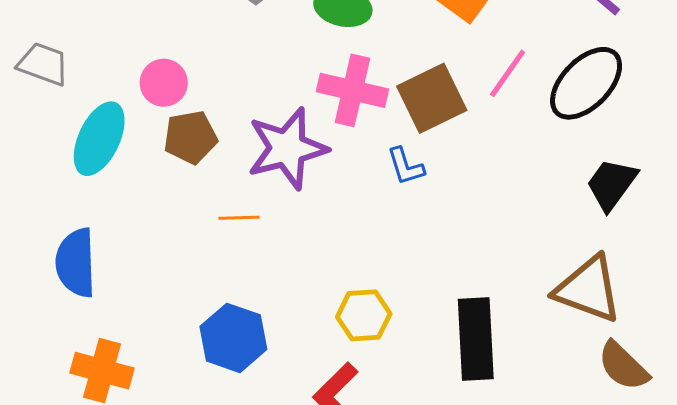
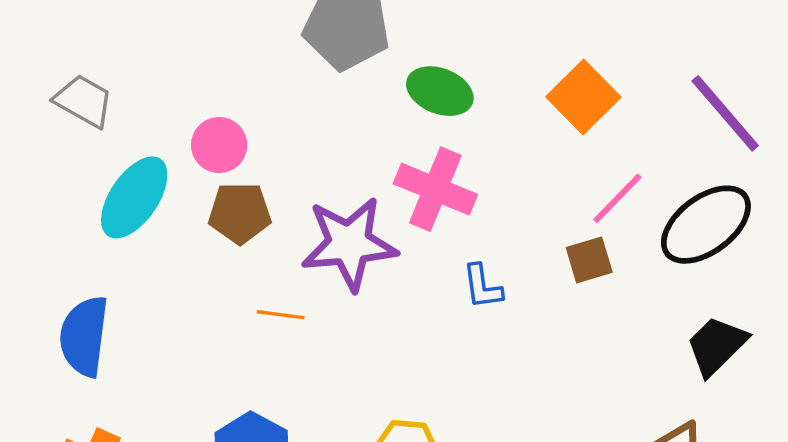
brown square: (432, 98) -> (589, 260), moved, size x0.6

